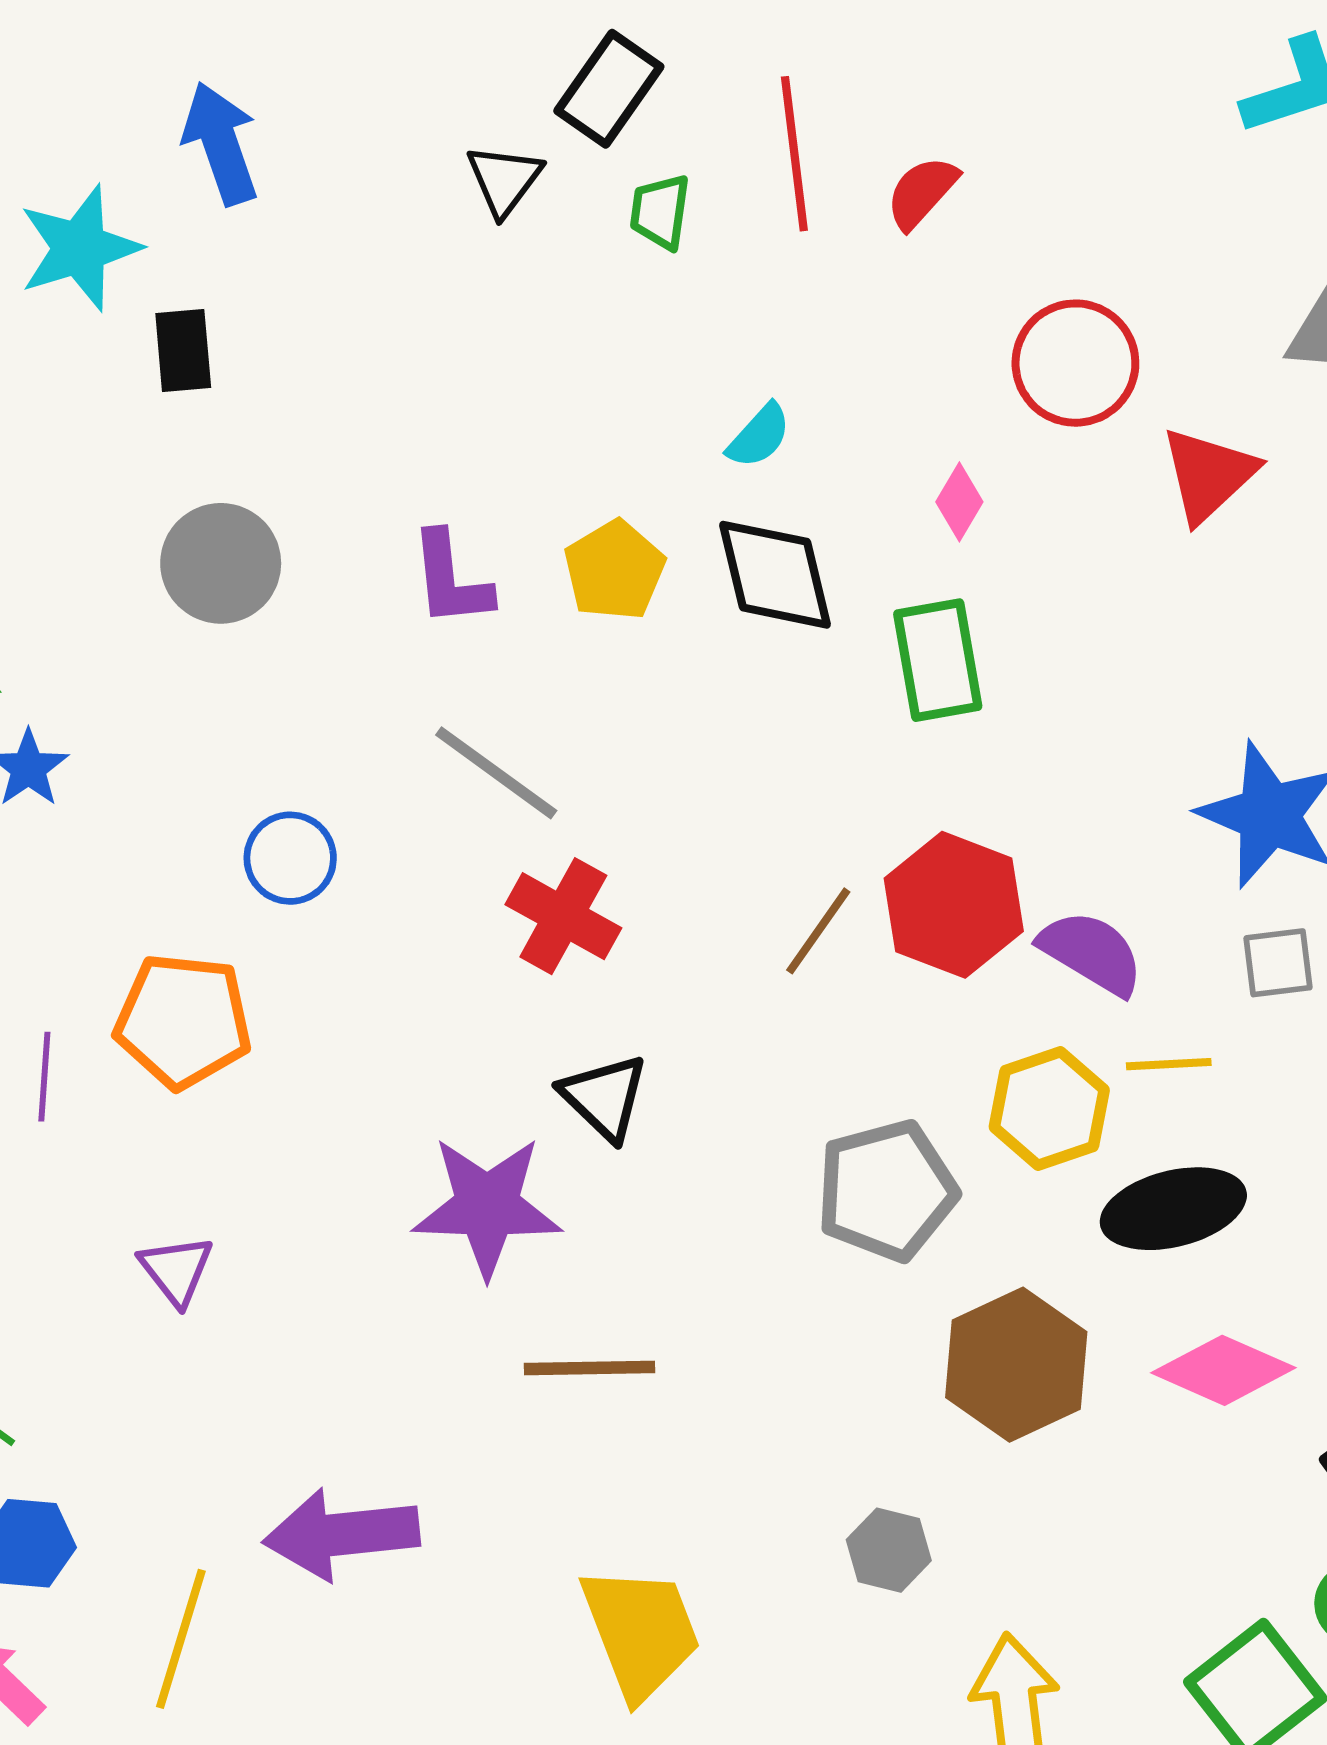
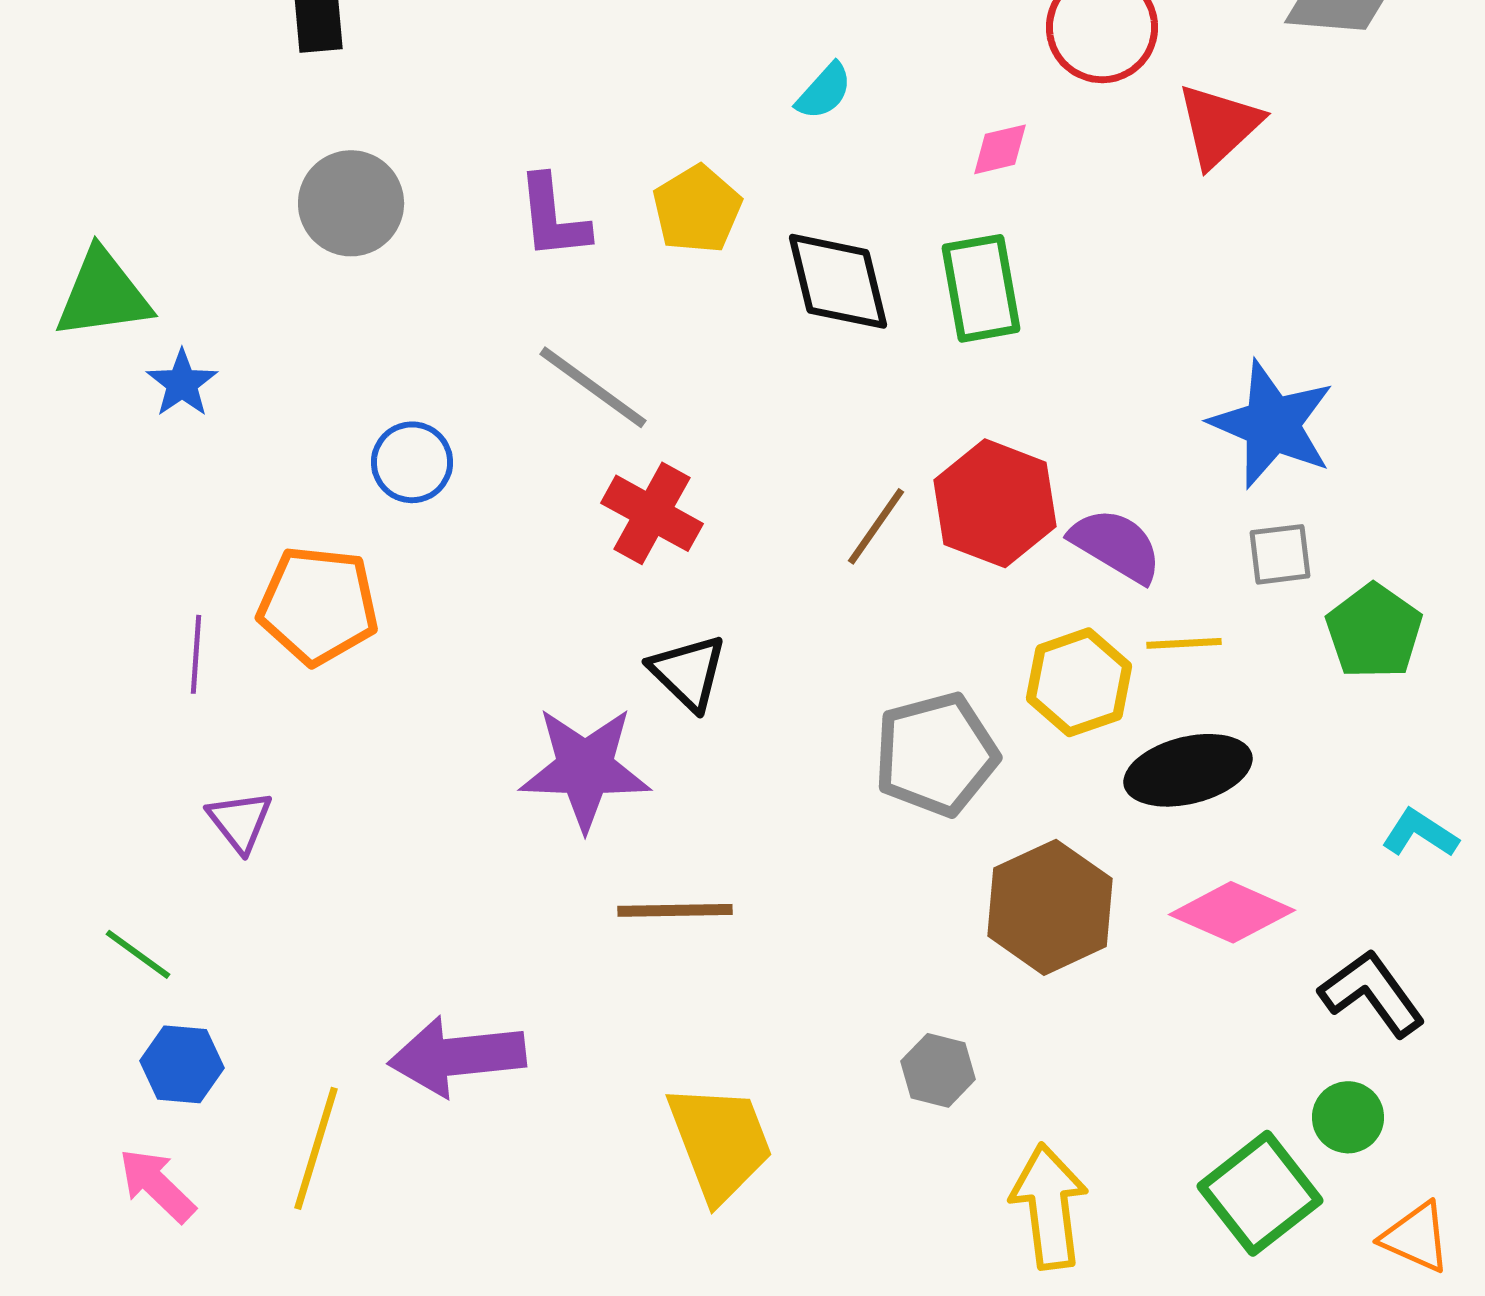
pink diamond: (959, 502) -> (1000, 149), turned 46
black diamond: (775, 575) -> (838, 281), moved
purple triangle: (176, 1270) -> (240, 821), moved

